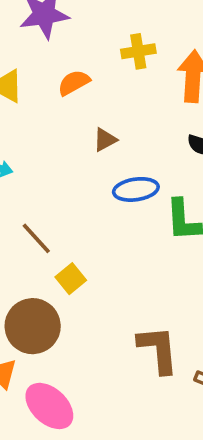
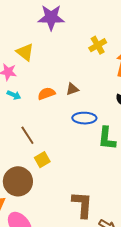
yellow cross: (138, 51) -> (98, 45), turned -30
orange semicircle: (74, 83) -> (46, 94), moved

